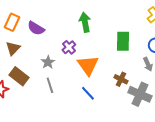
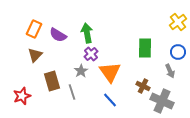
green arrow: (85, 22) -> (87, 33), moved
gray star: (48, 62) -> (81, 71), moved
brown rectangle: (19, 76) -> (52, 81), moved, turned 36

